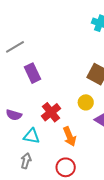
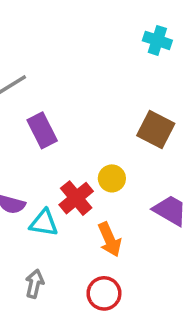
yellow circle: (86, 102) -> (112, 178), moved
cyan triangle: (32, 136) -> (44, 223), moved

